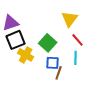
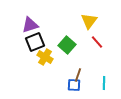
cyan line: (76, 58) -> (104, 83), moved
blue square: (53, 63) -> (74, 85), moved

